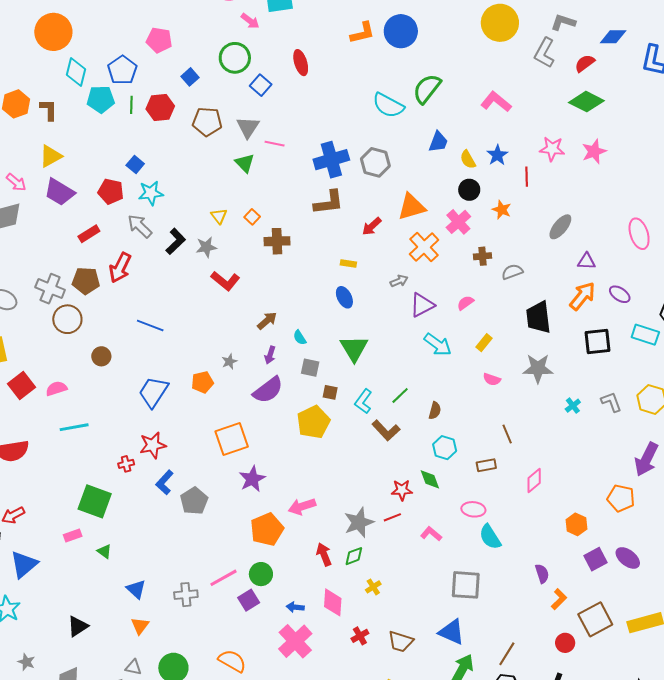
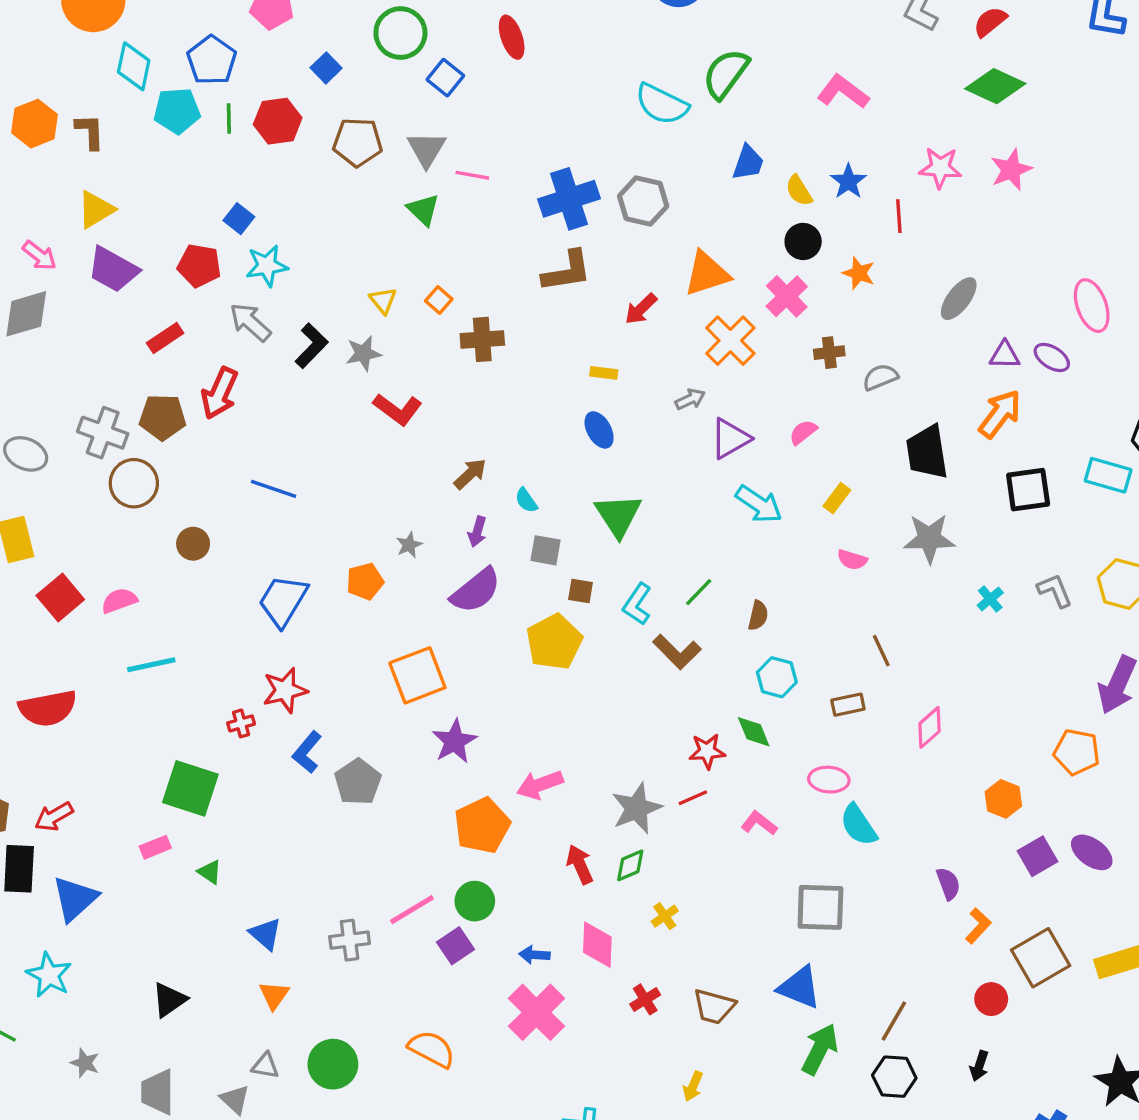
purple ellipse: (620, 294) -> (1052, 357), moved

